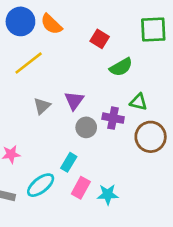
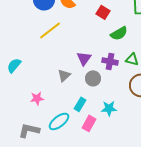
gray triangle: (42, 106) -> (64, 75), moved
purple cross: (113, 118) -> (110, 61), moved
cyan star: (108, 194) -> (109, 108), moved

